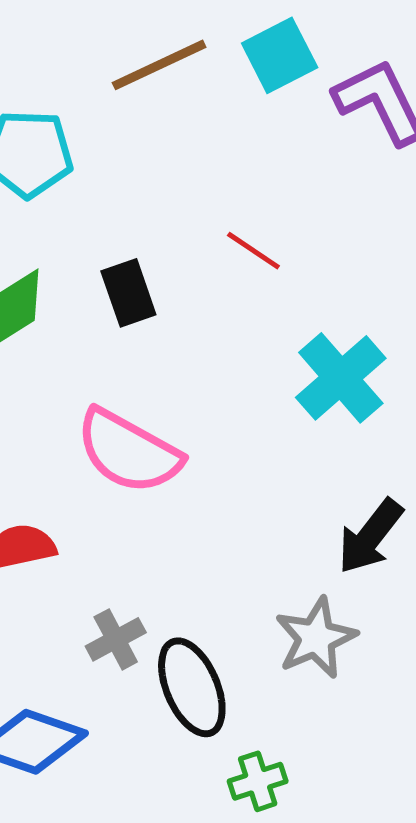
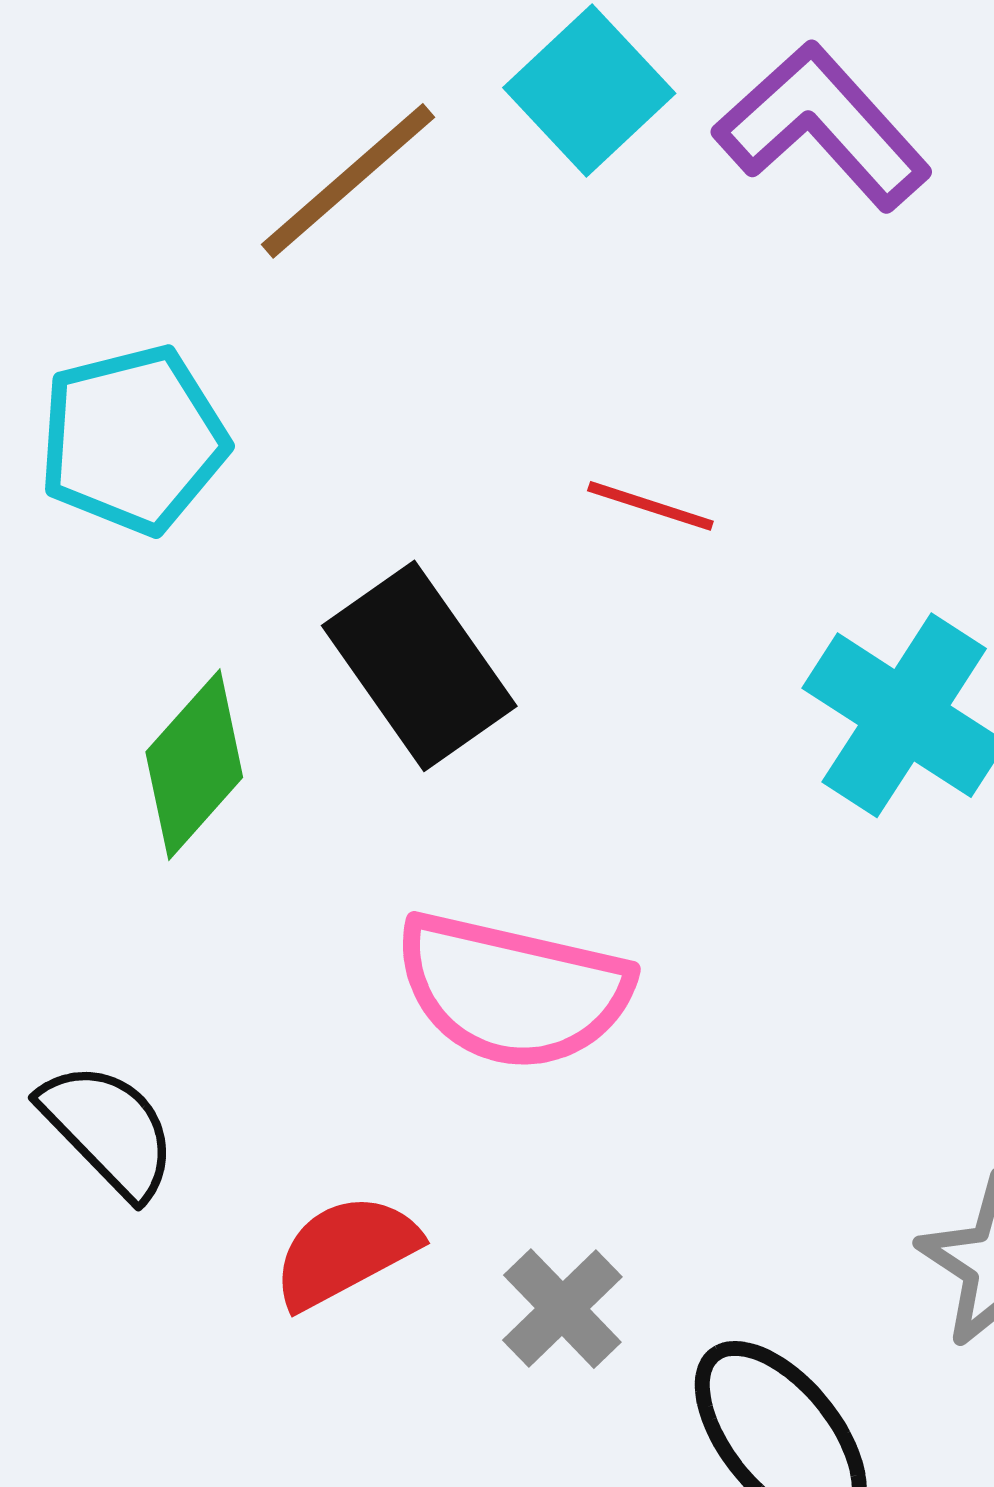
black rectangle: (128, 293) -> (419, 666), size x1.4
gray cross: (116, 639) -> (562, 1309), moved

